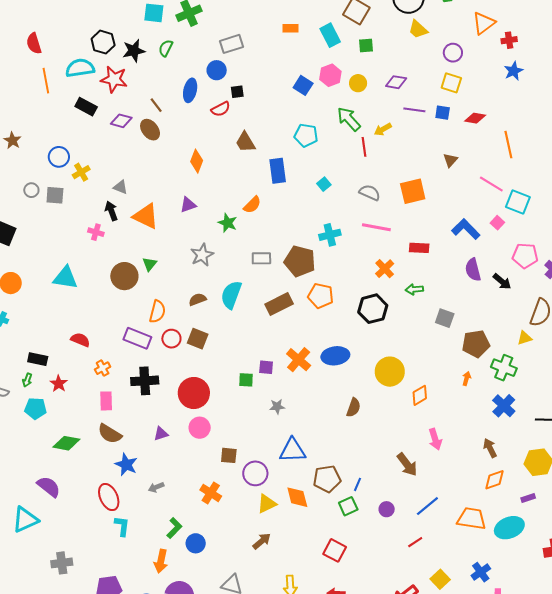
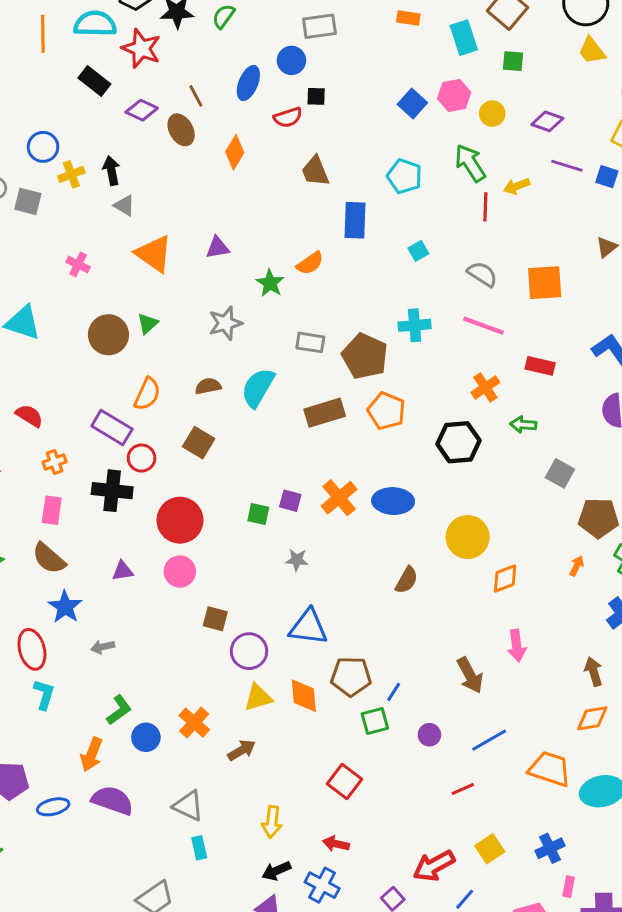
orange diamond: (197, 161) -> (235, 152), moved
black arrow: (111, 211) -> (111, 171), moved
red circle: (171, 339) -> (141, 458), moved
orange cross: (211, 493) -> (194, 723), moved

